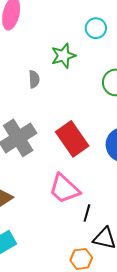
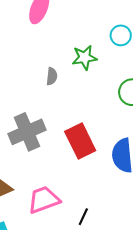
pink trapezoid: (64, 189) -> (44, 200), moved, turned 108

